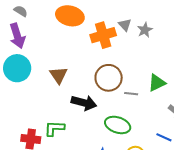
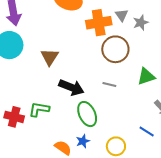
brown circle: (109, 78) -> (115, 49), moved
gray line: (131, 94) -> (109, 84), moved
green ellipse: (118, 125) -> (87, 114), moved, turned 40

